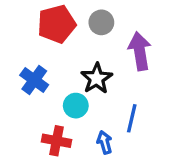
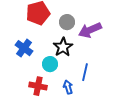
gray circle: (101, 22) -> (67, 22), moved
purple arrow: (140, 51) -> (90, 30), turned -105

